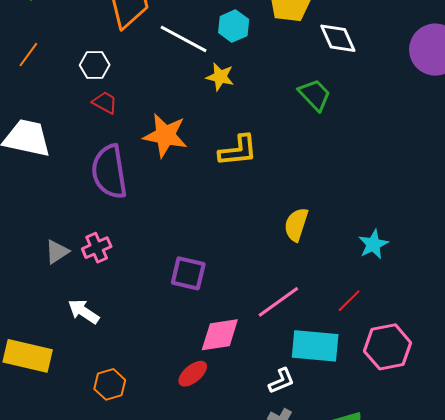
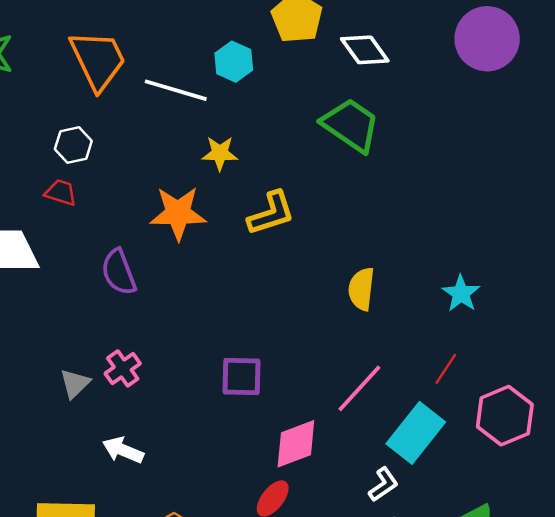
yellow star: (220, 77) -> (220, 153), moved
green trapezoid: (315, 95) -> (351, 125), size x1.4
red trapezoid: (105, 103) -> (61, 192), moved
purple semicircle: (109, 172) -> (119, 272), size x0.7
cyan rectangle: (315, 346) -> (416, 433), turned -45

